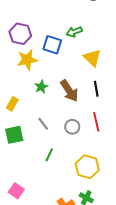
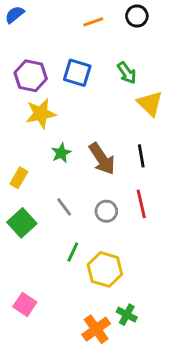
green arrow: (74, 32) -> (127, 73), moved, turned -105
blue square: (52, 45) -> (77, 73), moved
yellow triangle: (92, 58) -> (150, 103), moved
green square: (14, 135) -> (22, 223), turned -30
yellow hexagon: (87, 167) -> (105, 269), moved

